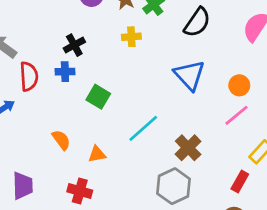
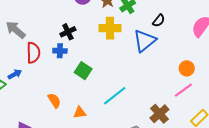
black semicircle: (197, 22) -> (159, 21), size x0.6
yellow cross: (131, 37) -> (110, 28), size x1.5
blue triangle: (189, 75) -> (144, 41), moved, turned 30
brown cross: (188, 148) -> (159, 114), moved

